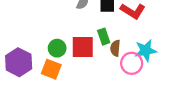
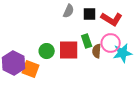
pink circle: (132, 63) -> (111, 43), moved
orange square: (51, 69) -> (31, 69), moved

